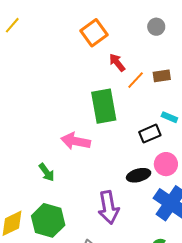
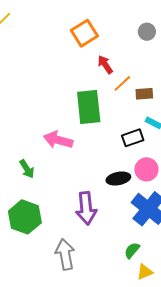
brown rectangle: (162, 76) -> (144, 94), moved

